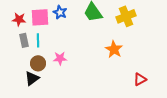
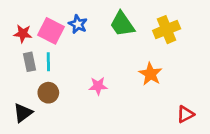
pink square: (40, 17) -> (51, 31), turned 30
pink star: (60, 58) -> (98, 86), moved
black triangle: (32, 78) -> (23, 113), moved

